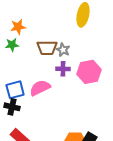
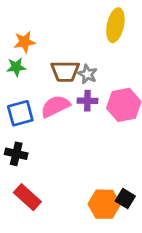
pink semicircle: (40, 88) -> (55, 106), moved
blue square: (15, 90) -> (20, 113), moved

